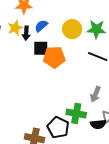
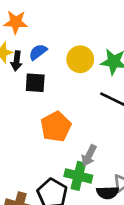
orange pentagon: (54, 57) -> (56, 127), moved, turned -30
gray arrow: (95, 94) -> (89, 156), moved

